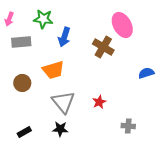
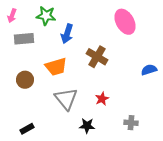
brown cross: (103, 47) -> (97, 57), moved
black star: (60, 129) -> (87, 126), moved

